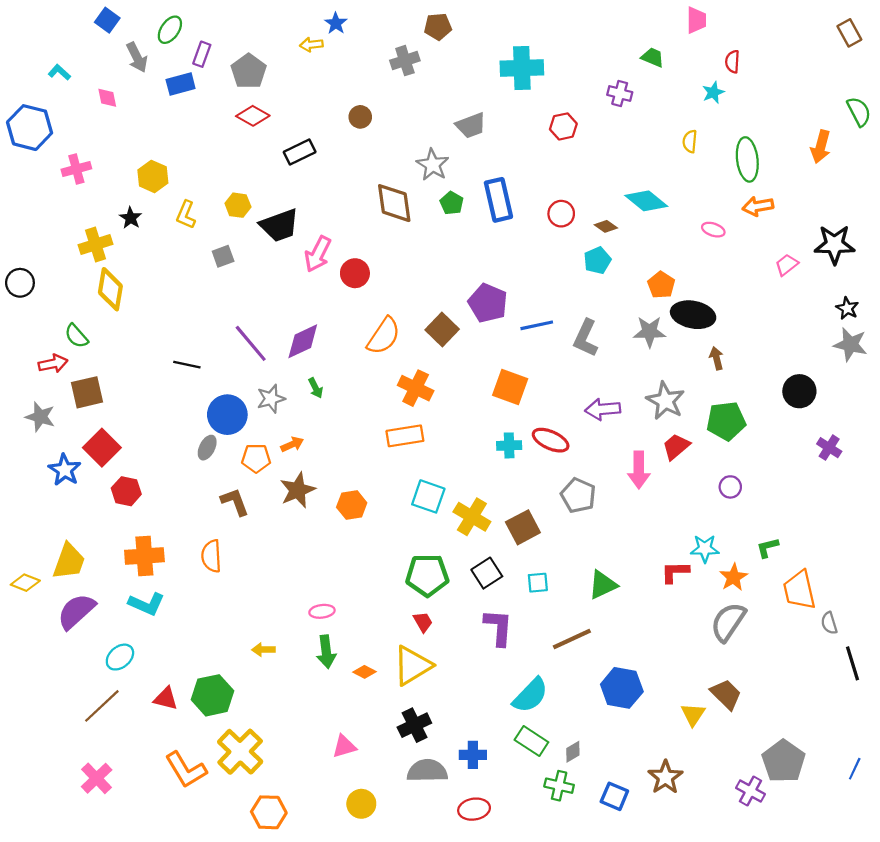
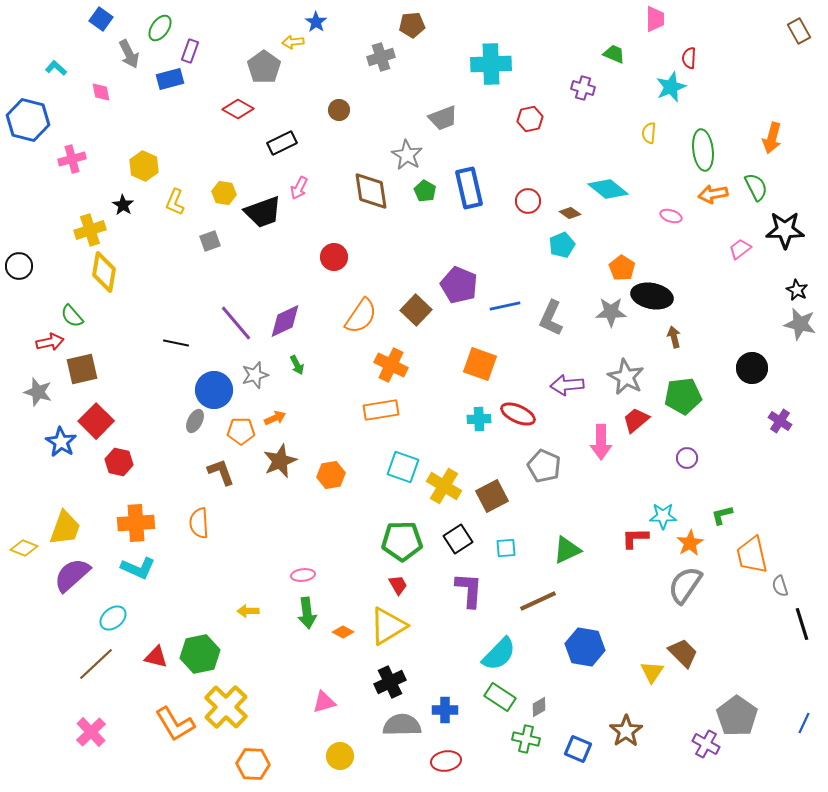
gray pentagon: (249, 71) -> (264, 67), moved
cyan star: (713, 92) -> (671, 87), size x1.4
green semicircle: (859, 112) -> (756, 187), moved
pink arrow: (318, 254) -> (299, 188), moved, size x0.7

